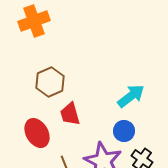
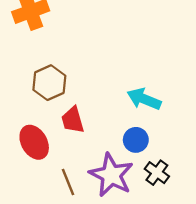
cyan arrow: (131, 96) -> (144, 99), turned -120

